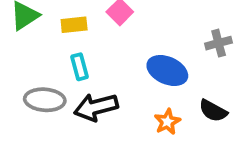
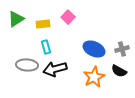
gray cross: (219, 43) -> (122, 49), moved
orange star: (167, 122) -> (94, 77), size x1.5

